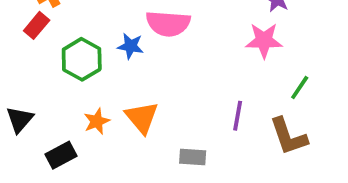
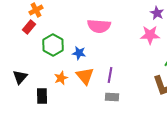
blue star: (131, 46) -> (79, 53), moved
purple line: (238, 116) -> (110, 75), moved
black rectangle: (61, 155) -> (42, 96), turned -63

